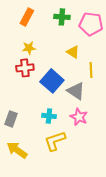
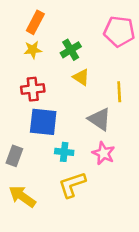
green cross: (62, 17) -> (71, 50), moved, turned -35
yellow star: (29, 48) -> (33, 50), moved
yellow triangle: (73, 52) -> (81, 77), moved
blue square: (52, 81) -> (43, 122), moved, turned -35

